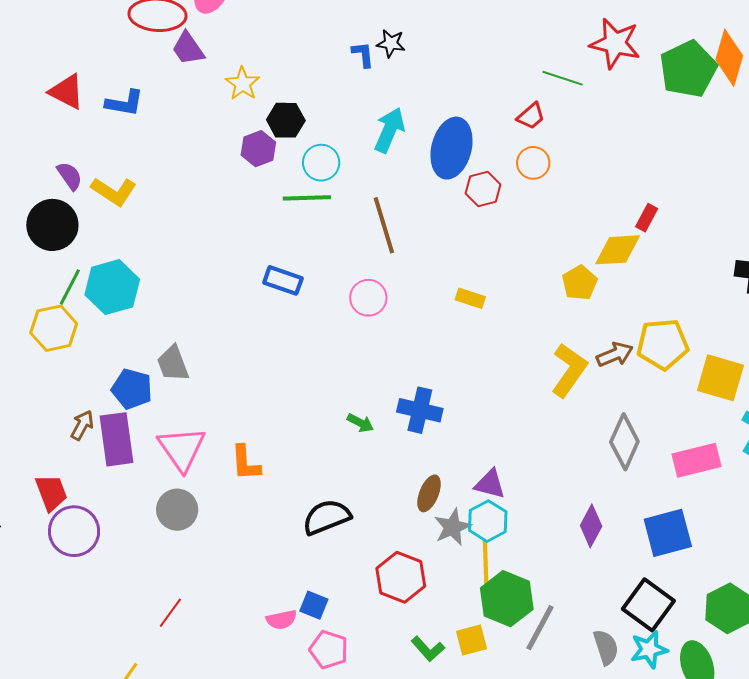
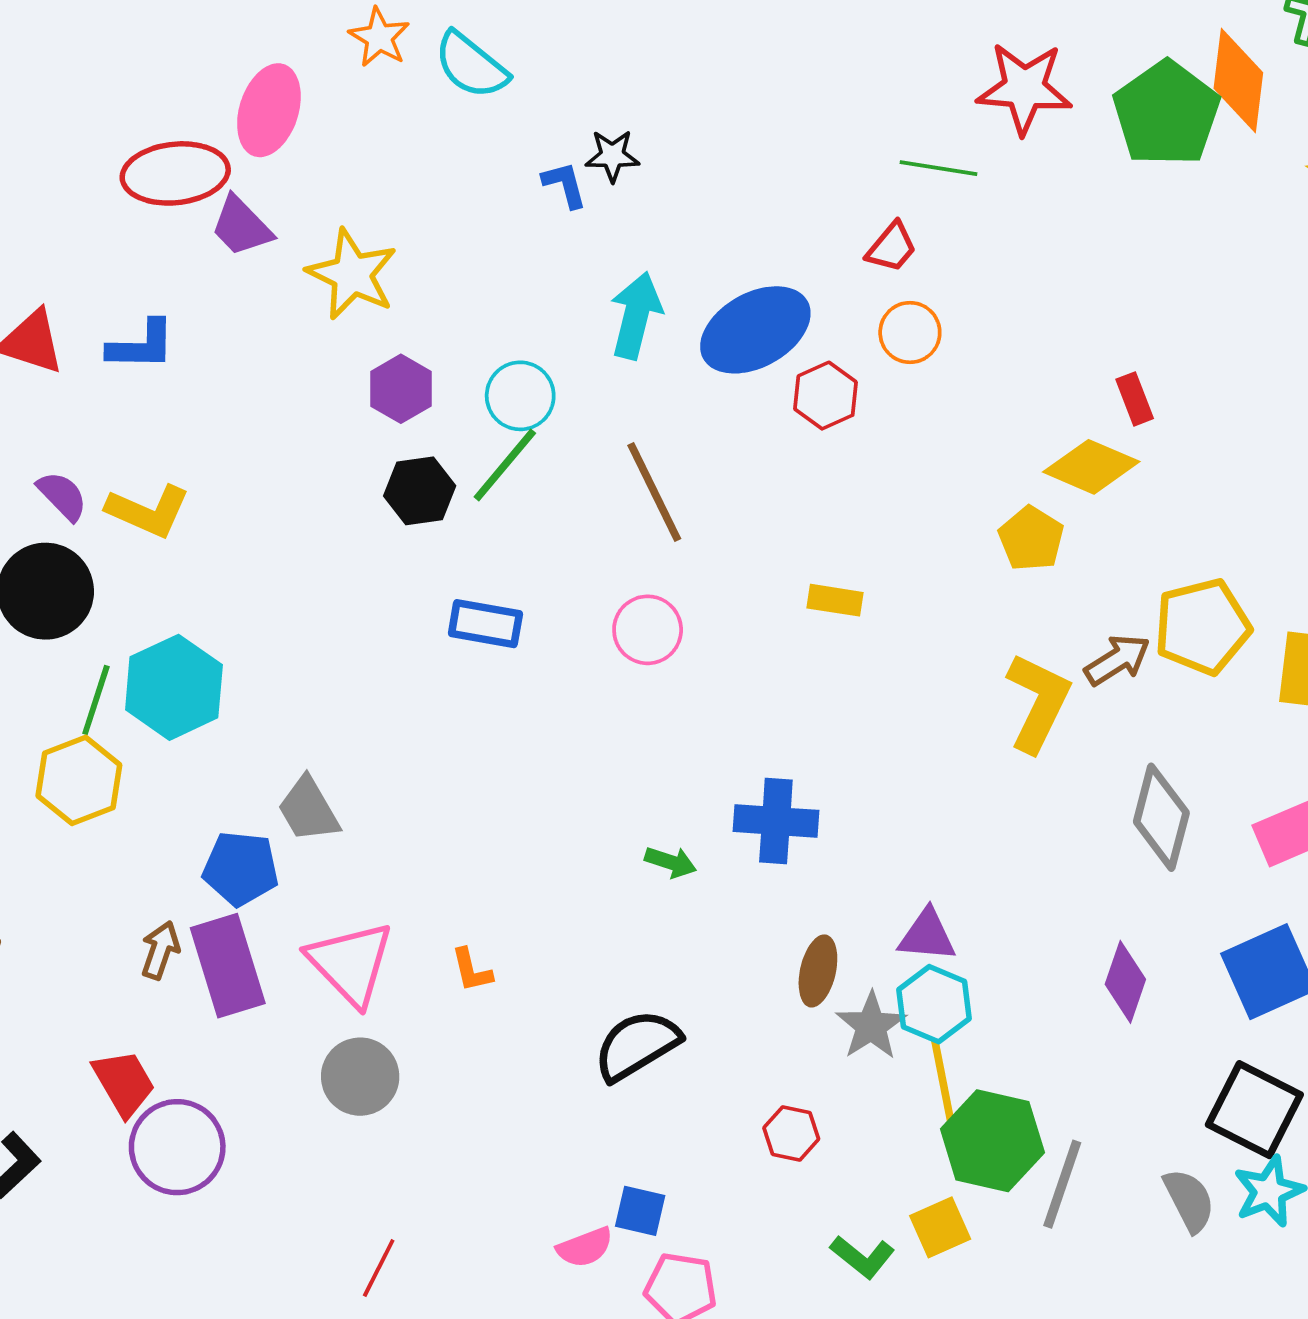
yellow star: (243, 84) -> (352, 274), size x1.4
black hexagon: (286, 120) -> (420, 491), moved
blue ellipse: (451, 148) -> (755, 330), turned 56
green line: (307, 198) -> (505, 465), turned -39
red rectangle: (647, 218) -> (1135, 399), turned -40
yellow diamond: (618, 250) -> (1091, 467), turned 36
orange L-shape: (245, 463) -> (472, 970), size x0.7
red hexagon: (401, 577) -> (791, 1133), size x0.6

